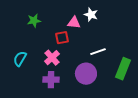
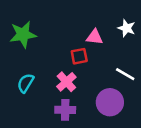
white star: (91, 15) -> (127, 28), moved
green star: (34, 21) -> (23, 34), moved, size x1.5
white line: (98, 52) -> (125, 74), turned 49

